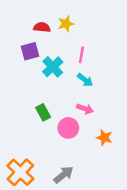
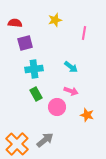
red semicircle: (42, 27) -> (15, 23), moved
pink line: (81, 55) -> (84, 33), moved
cyan cross: (53, 67) -> (34, 69), moved, turned 36
gray arrow: (64, 175) -> (45, 140), moved

